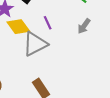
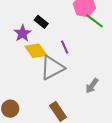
gray arrow: (84, 26) -> (92, 86), moved

